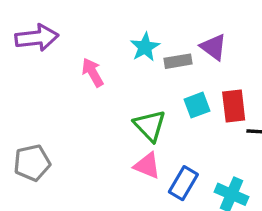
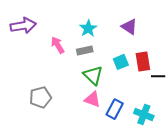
gray rectangle: (178, 61) -> (85, 51), moved
gray pentagon: (32, 163) -> (40, 97), moved

